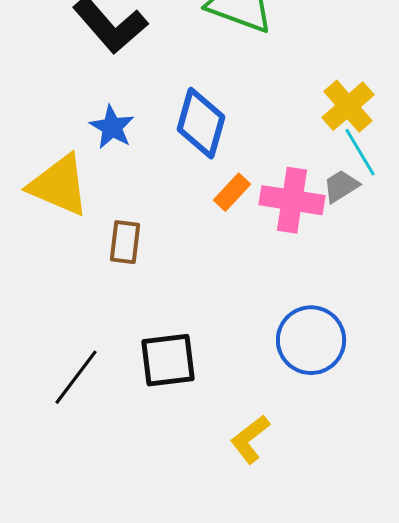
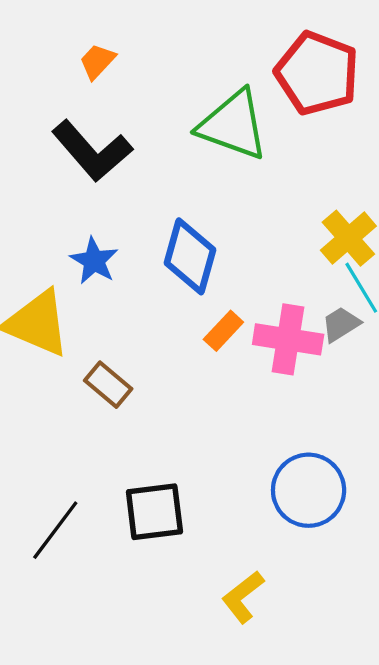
brown rectangle: (125, 242) -> (108, 385), turned -57

